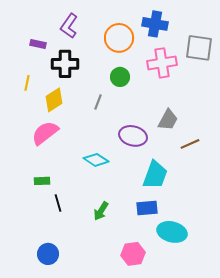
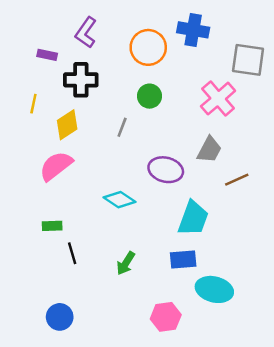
pink cross: (162, 63) -> (218, 99), moved, turned -32

